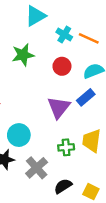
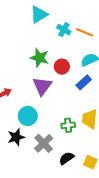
green star: (23, 55) -> (39, 58), moved, turned 30
red circle: (62, 66) -> (62, 67), moved
purple triangle: (59, 107) -> (42, 86), moved

